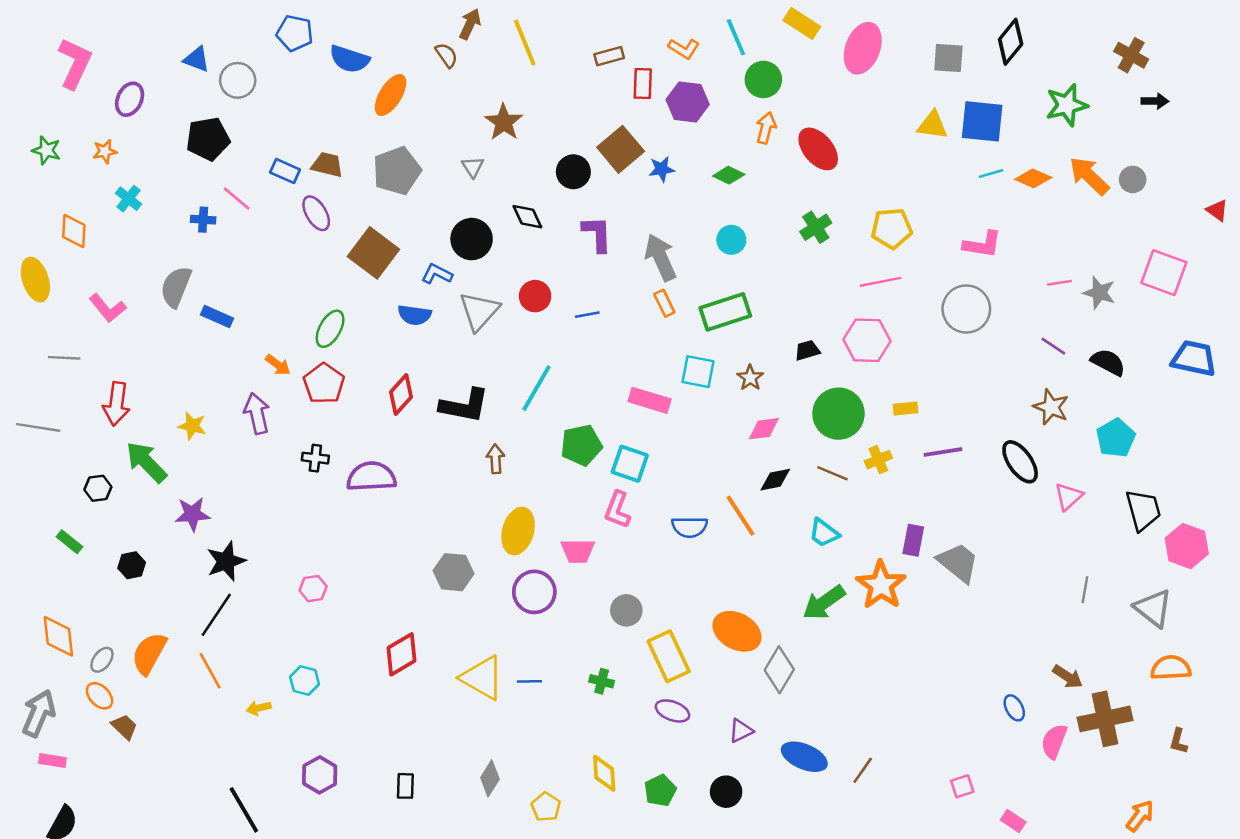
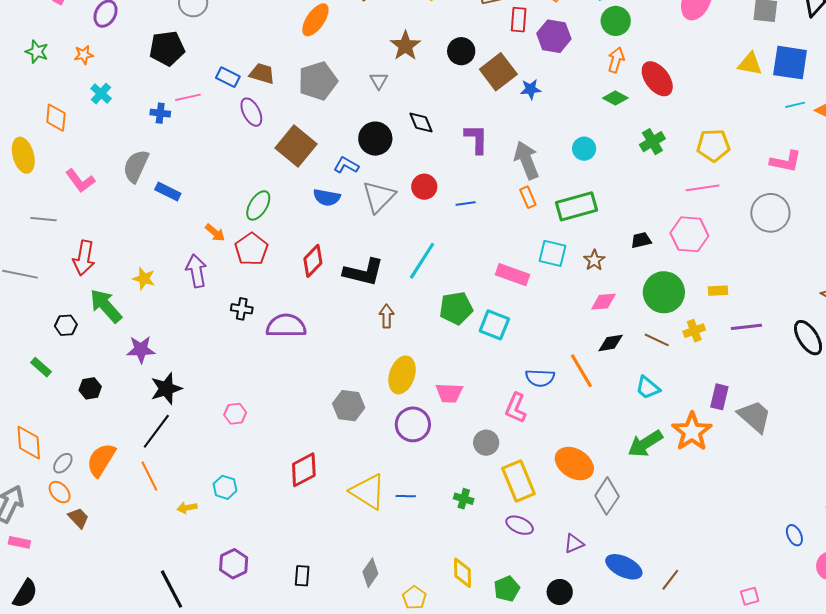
black circle: (573, 172) -> (461, 51), moved
green diamond: (729, 175) -> (615, 98), moved
pink line: (237, 198) -> (188, 97), turned -55
pink L-shape: (617, 510) -> (516, 408), moved

